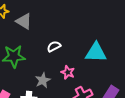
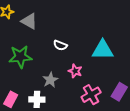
white semicircle: (54, 46) -> (60, 45), turned -128

